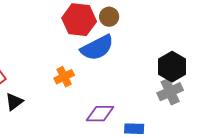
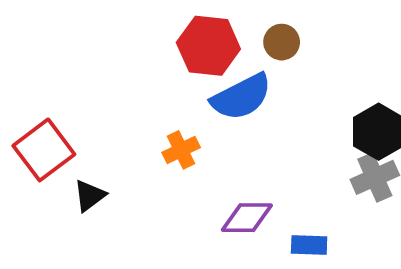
brown circle: (109, 17) -> (282, 42), moved

